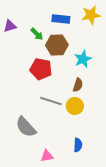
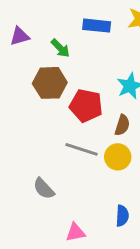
brown hexagon: (57, 45) -> (50, 83), moved
red pentagon: (41, 69) -> (86, 106), moved
gray semicircle: (26, 127) -> (44, 189), size x0.7

